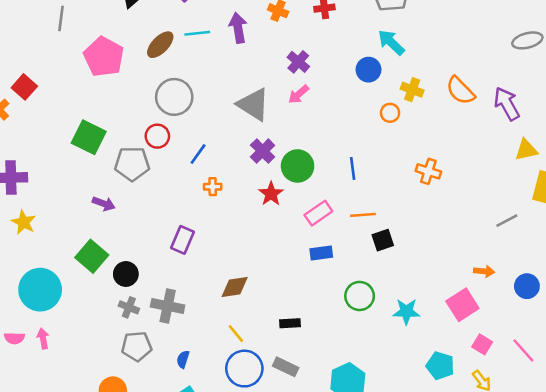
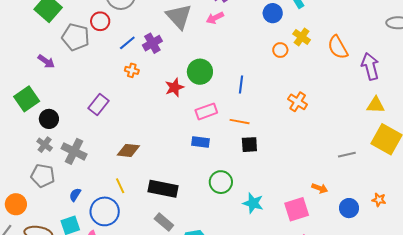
purple cross: (263, 151) -> (152, 43), moved
black rectangle: (290, 323) -> (163, 189), size x1.8
gray rectangle: (286, 367) -> (164, 222), moved
blue circle: (244, 369) -> (105, 211), moved

